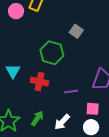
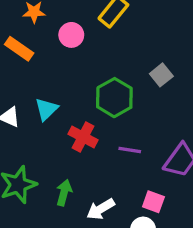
pink circle: (16, 11) -> (71, 35), moved
purple line: (71, 92) -> (130, 150), moved
green arrow: (37, 118) -> (64, 193), turned -35

